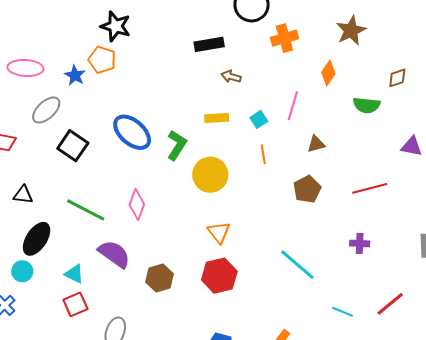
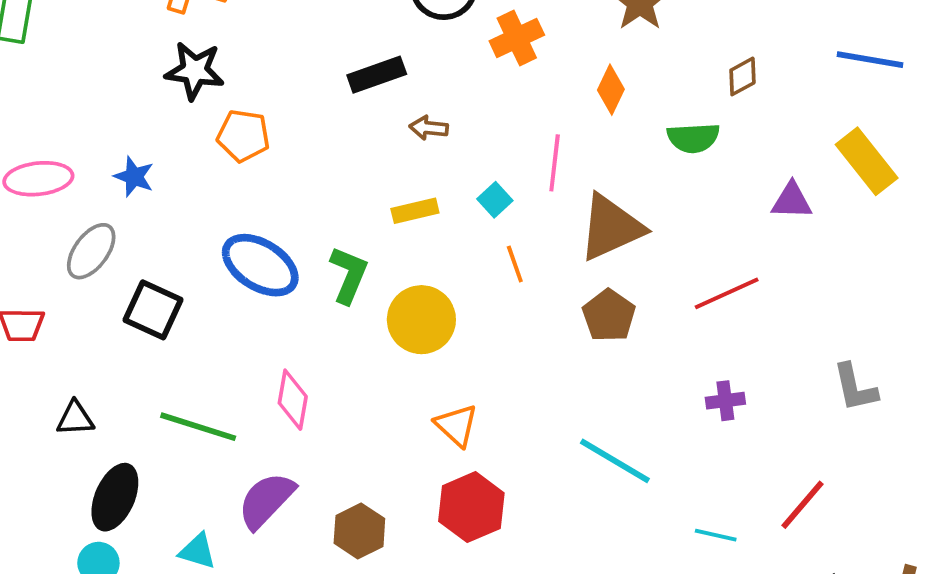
orange pentagon: (102, 60) -> (243, 136), moved
brown triangle: (316, 144) -> (611, 227), size x2.0
purple semicircle: (114, 254) -> (266, 500), turned -72

